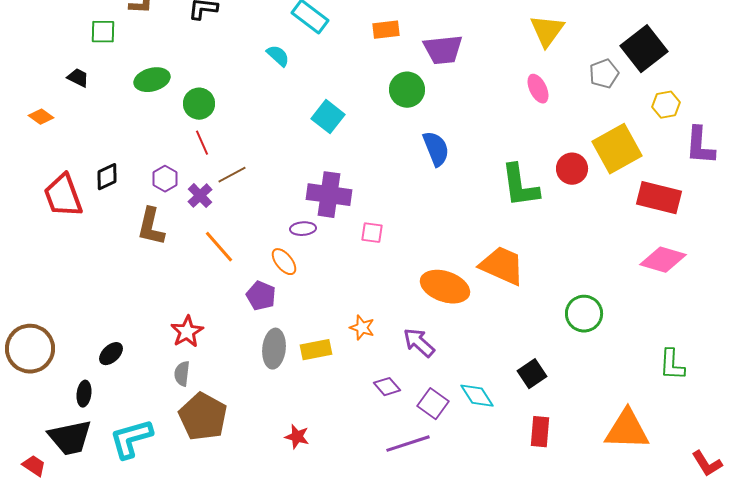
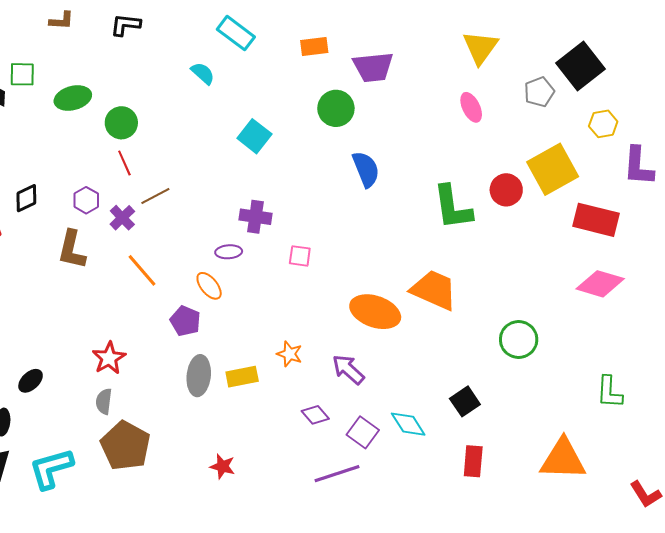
green square: (103, 32) -> (22, 74), moved
purple cross: (329, 195) -> (255, 217), size x0.7

